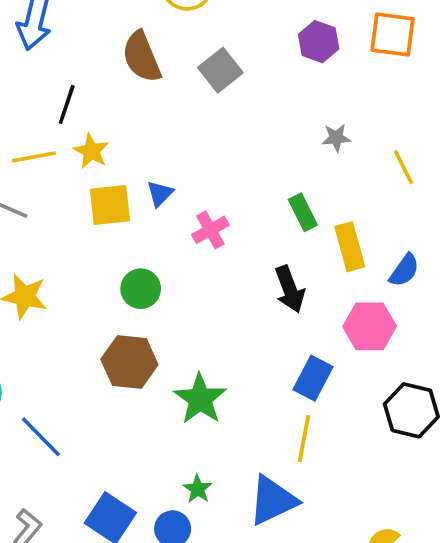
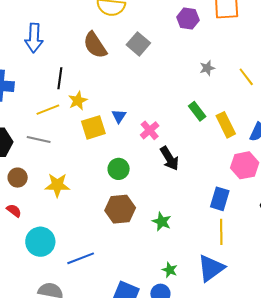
yellow star: (91, 151) -> (78, 101), turned 30
black arrow: (290, 289) -> (169, 158), moved
green star: (200, 399) -> (162, 222), size x0.7
blue line: (41, 437) -> (81, 258), turned -56

